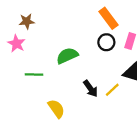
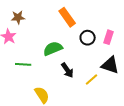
orange rectangle: (109, 18) -> (67, 17), moved
black arrow: (91, 89) -> (67, 70), moved

